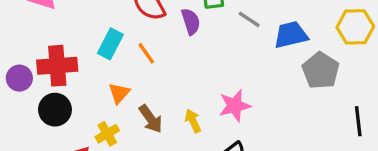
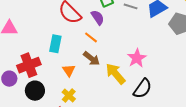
orange line: (146, 53) -> (91, 37), moved
brown arrow: (151, 119) -> (91, 59), moved
yellow arrow: (193, 121) -> (115, 74), size x1.6

